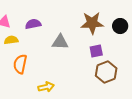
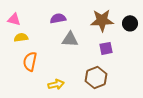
purple semicircle: (33, 24) -> (58, 18), moved
brown hexagon: (106, 72) -> (96, 77), moved

